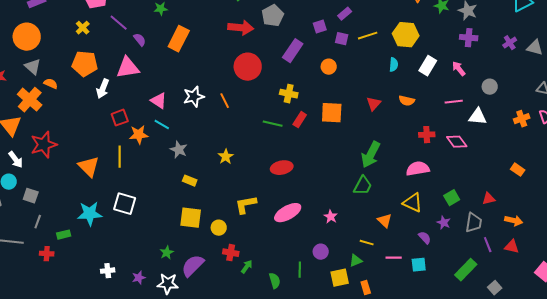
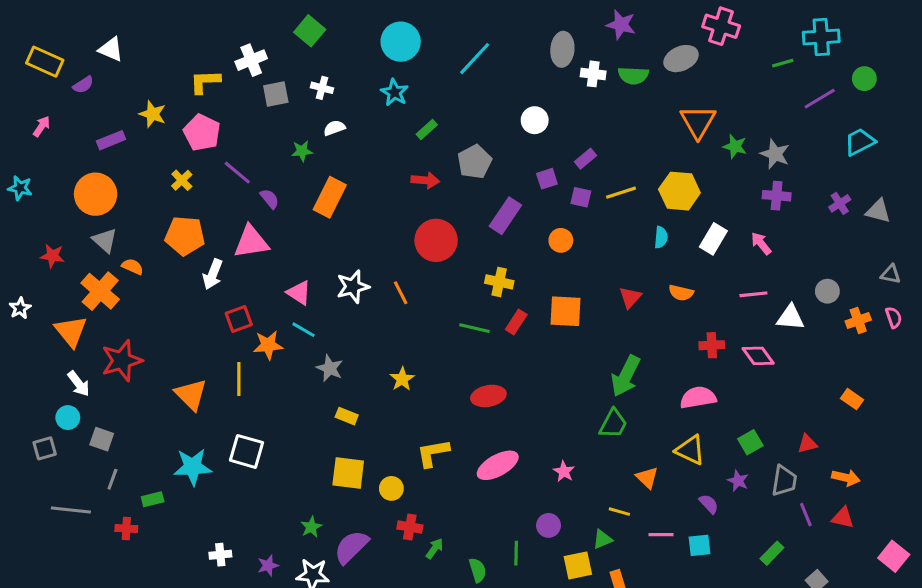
red arrow: (241, 28) -> (425, 180), size x0.7
gray circle: (490, 87) -> (827, 291), moved
green rectangle: (466, 270) -> (772, 553), size x0.7

